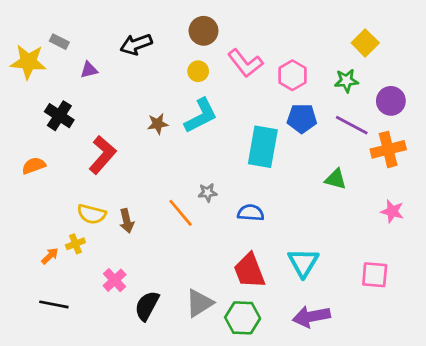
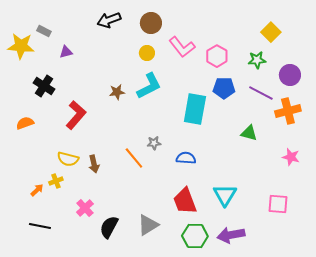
black arrow: (136, 44) -> (109, 20), moved
green hexagon: (243, 318) -> (195, 236), moved

